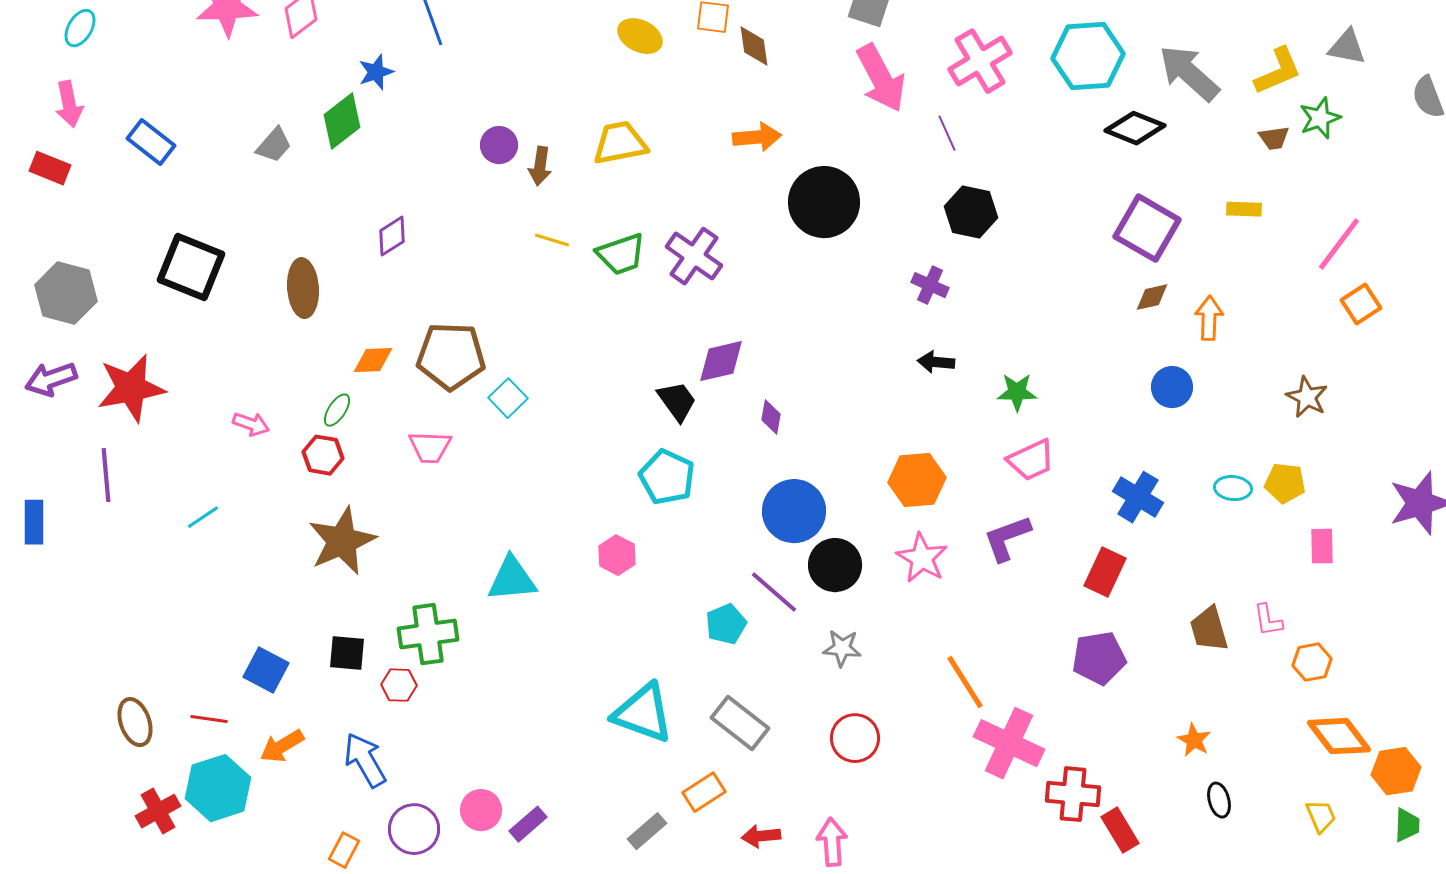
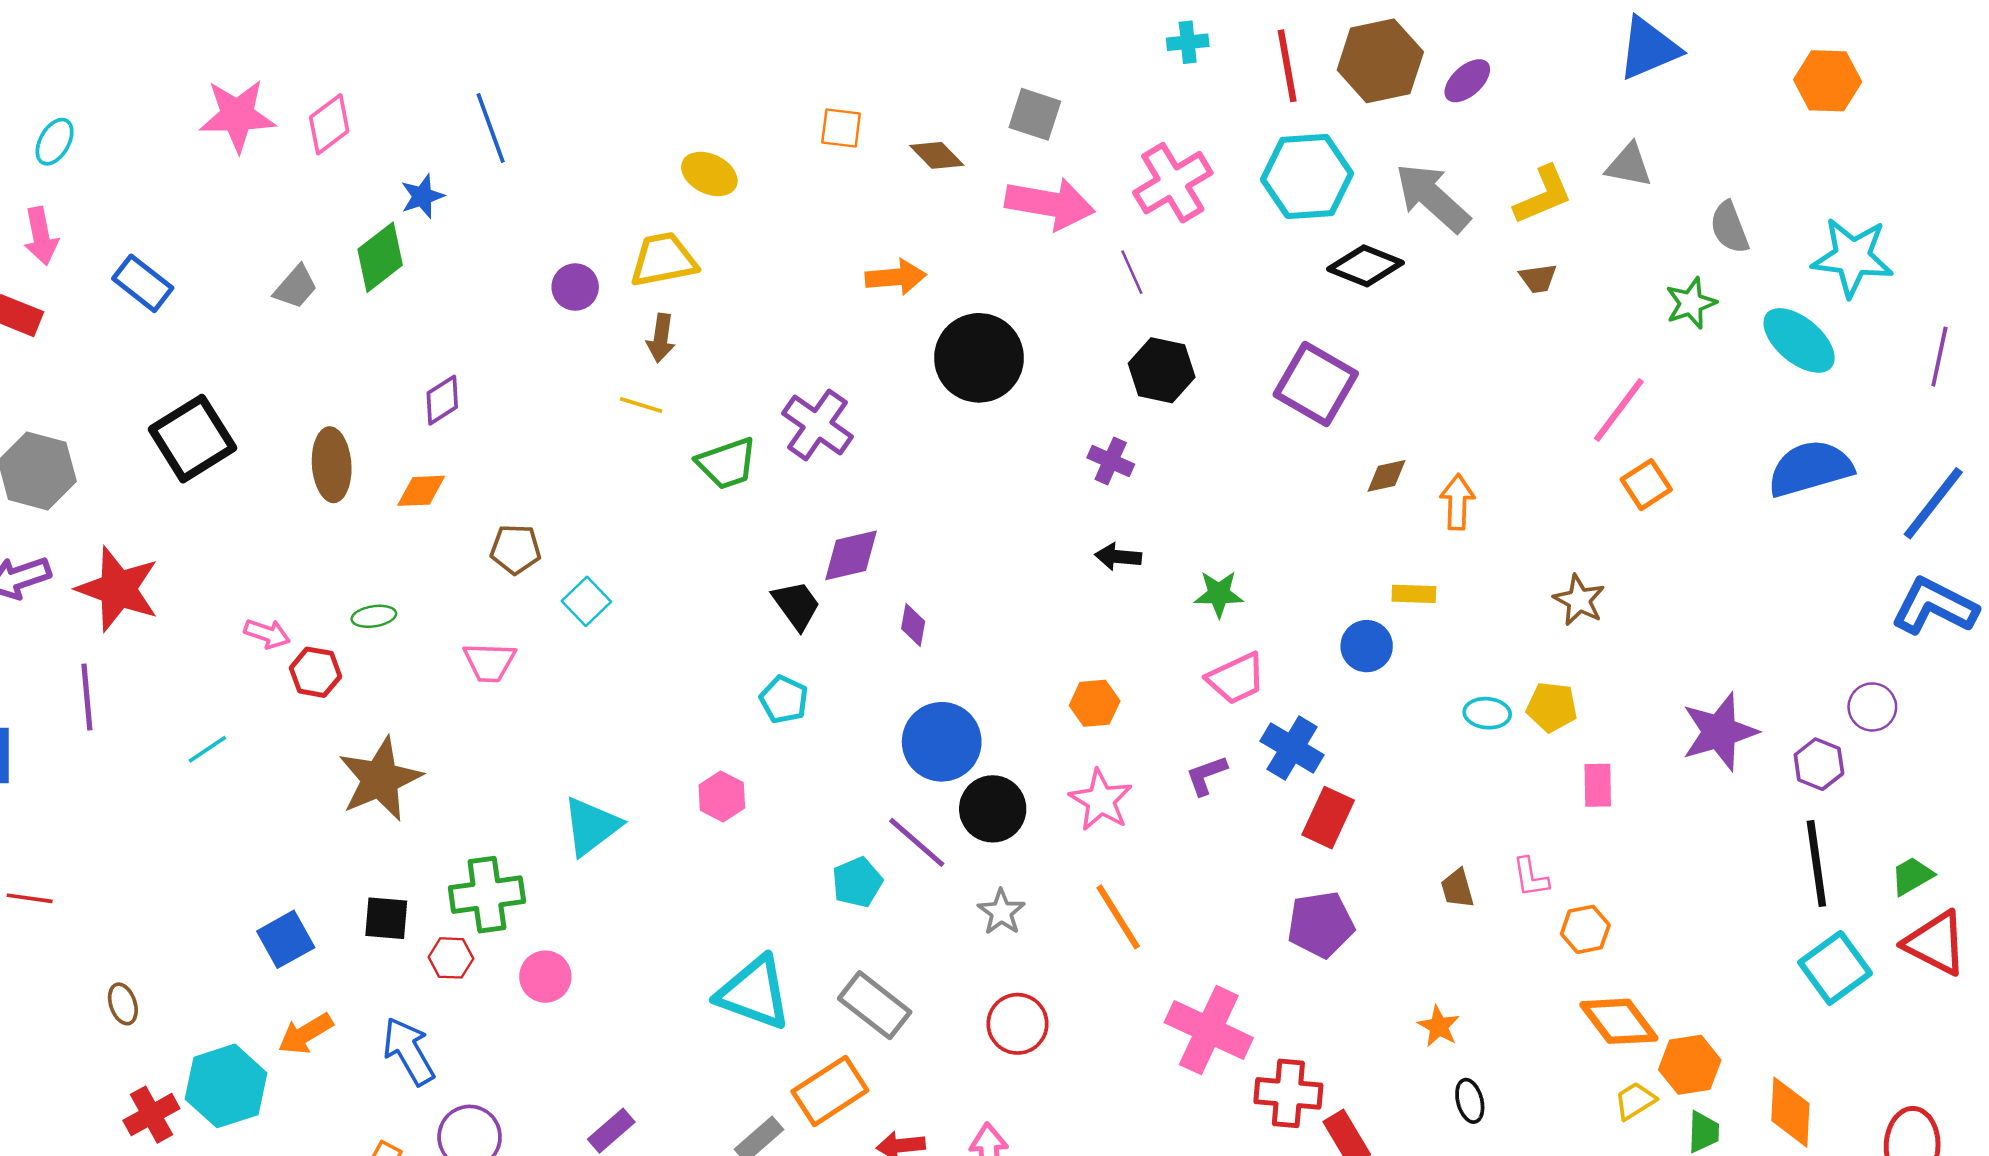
yellow ellipse: (640, 36) -> (709, 174), moved
brown diamond: (754, 46) -> (937, 155), moved, turned -36
pink arrow: (881, 78) -> (1050, 204), turned -52
green star: (1320, 118) -> (1691, 303), moved
yellow trapezoid: (620, 143) -> (663, 260), moved
brown arrow: (540, 166) -> (661, 338), moved
yellow rectangle: (1244, 209) -> (1414, 594), moved
purple square: (1147, 228) -> (1316, 384), moved
green trapezoid: (621, 254) -> (727, 463), moved
black square: (191, 267) -> (192, 439), turned 36
brown pentagon: (451, 356) -> (516, 549), size x0.6
orange diamond: (373, 360) -> (421, 491), moved
blue circle: (1172, 387) -> (1367, 646), moved
red star: (131, 388) -> (118, 589), turned 30
green ellipse: (337, 410) -> (374, 616), turned 48
red hexagon: (323, 455) -> (315, 672), moved
cyan pentagon: (667, 477) -> (784, 700), size x0.7
orange hexagon: (917, 480) -> (1095, 703), size x0.7
blue cross: (1138, 497) -> (1292, 748), moved
purple L-shape: (1007, 538) -> (1206, 775), size x0.7
cyan triangle: (512, 579) -> (591, 826), turned -32
brown trapezoid: (1209, 629) -> (1457, 888), size x0.7
gray star: (842, 648) -> (1001, 912), turned 30
blue square: (266, 670) -> (286, 939), turned 33
orange line: (965, 682) -> (1118, 917), moved
red line: (209, 719) -> (30, 898), moved
brown ellipse: (135, 722) -> (123, 1004), size x0.7
orange rectangle: (704, 792) -> (830, 1091), size x1.4
pink circle: (481, 810) -> (545, 977), moved
yellow trapezoid: (1321, 816) -> (1635, 1101), moved, turned -99

